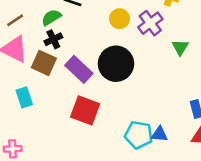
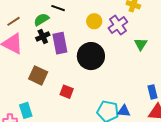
brown square: (44, 63) -> (38, 75), moved
purple rectangle: (79, 69) -> (60, 43), moved, turned 35
cyan rectangle: (24, 97) -> (26, 110), moved
red square: (85, 110) -> (67, 92), size x0.6

